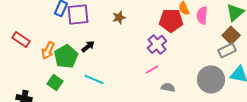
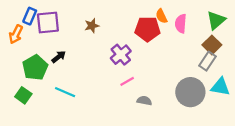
purple cross: (157, 44) -> (121, 55), moved
orange arrow: (48, 50) -> (16, 34), moved
gray rectangle: (227, 50) -> (208, 61), turned -30

